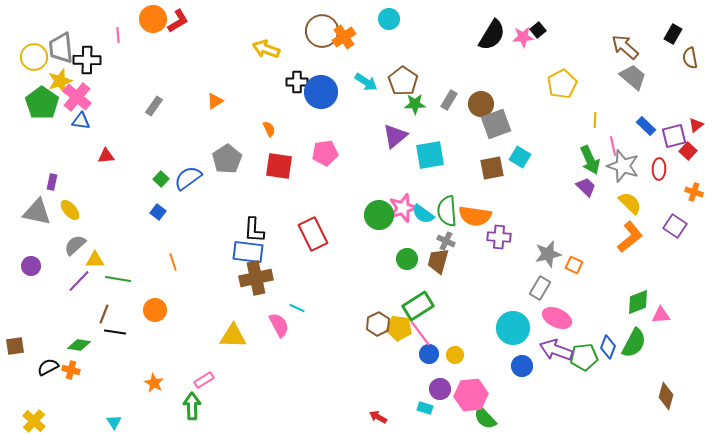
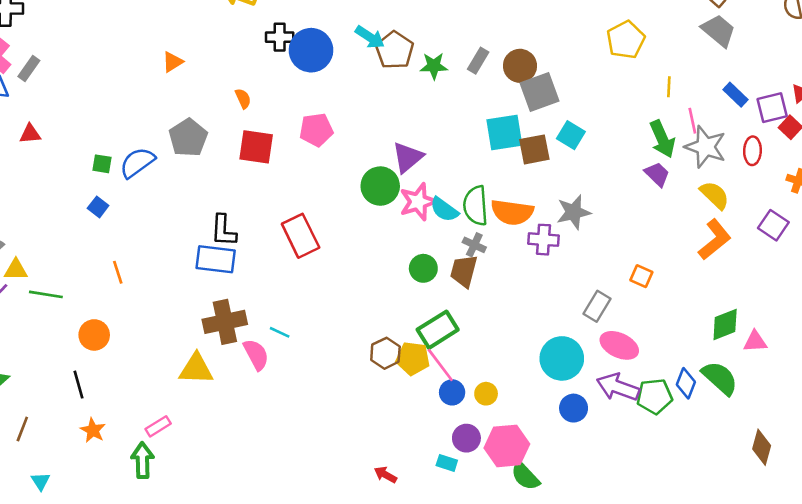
brown pentagon: (403, 81) -> (395, 50), moved
gray rectangle: (154, 106) -> (29, 68), moved
purple triangle: (395, 136) -> (408, 157), moved
cyan square: (430, 155) -> (504, 132), moved
green square: (161, 179) -> (102, 164), turned -35
green circle: (379, 215) -> (380, 186), moved
gray star: (548, 254) -> (574, 212), moved
brown cross: (256, 278) -> (225, 322), moved
brown line: (104, 314) -> (22, 429), moved
black line: (115, 332) -> (78, 385), moved, turned 65
green semicircle: (634, 343) -> (720, 378), turned -76

